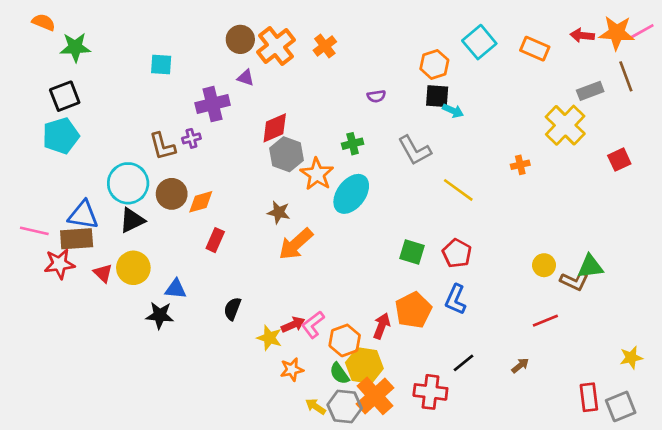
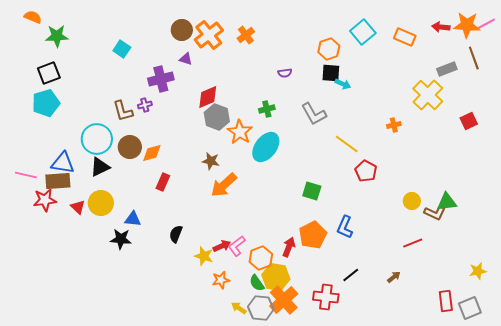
cyan square: (161, 64) -> (122, 49), turned 30
red pentagon: (457, 253) -> (366, 171), moved

